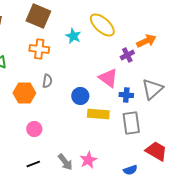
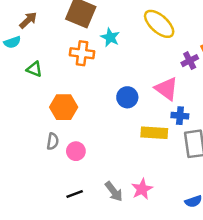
cyan star: (73, 36) -> (110, 37), moved
gray semicircle: (47, 81) -> (53, 141), moved
blue cross: (126, 95) -> (180, 116), moved
blue circle: (80, 96) -> (127, 97), moved

